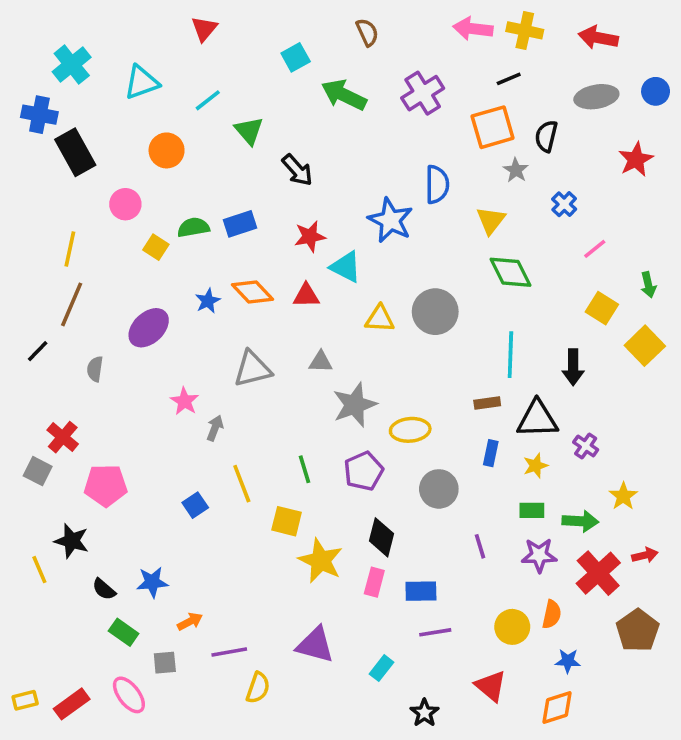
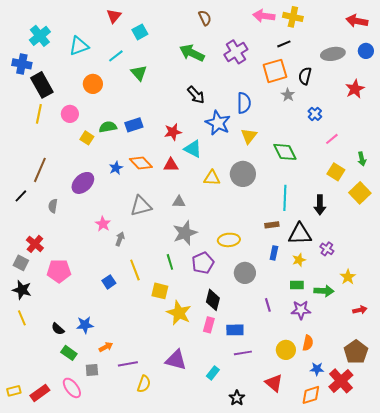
red arrow: (598, 38) -> (357, 21), moved
cyan square: (296, 57) -> (140, 32), moved
black arrow: (297, 170) -> (196, 95), moved
yellow triangle: (491, 220) -> (249, 136), moved
yellow line: (70, 249) -> (39, 114), moved
gray star: (355, 405) -> (185, 233), moved
black star: (72, 541) -> (22, 290), moved
red cross: (598, 573) -> (341, 381), moved

